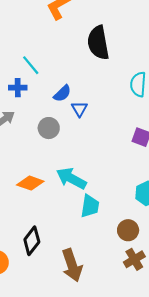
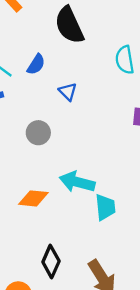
blue semicircle: (62, 93) -> (36, 64), moved
blue triangle: (79, 109) -> (68, 92), moved

